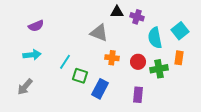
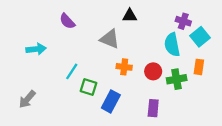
purple cross: (137, 17) -> (183, 21), moved
purple semicircle: (36, 26) -> (67, 21), moved, turned 70
cyan arrow: (32, 55) -> (36, 49), moved

